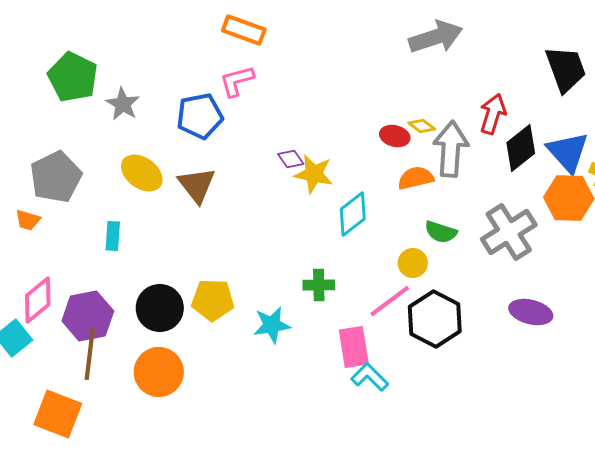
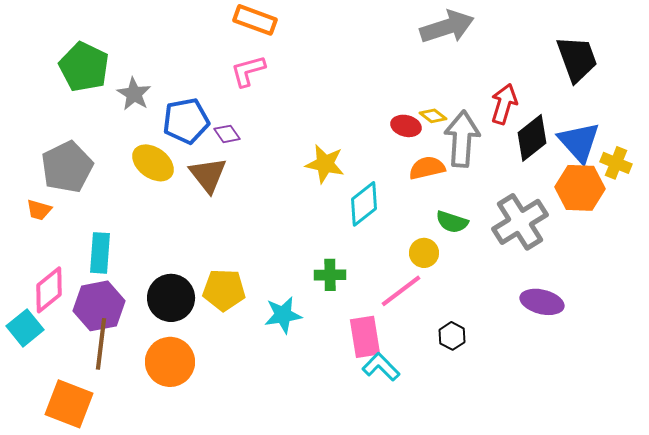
blue pentagon: (200, 116) -> (186, 121), moved
purple diamond: (291, 159) -> (227, 134), moved
cyan rectangle: (113, 236) -> (100, 253), moved, size x1.4
black hexagon: (435, 319) -> (452, 336), moved, size x0.5

